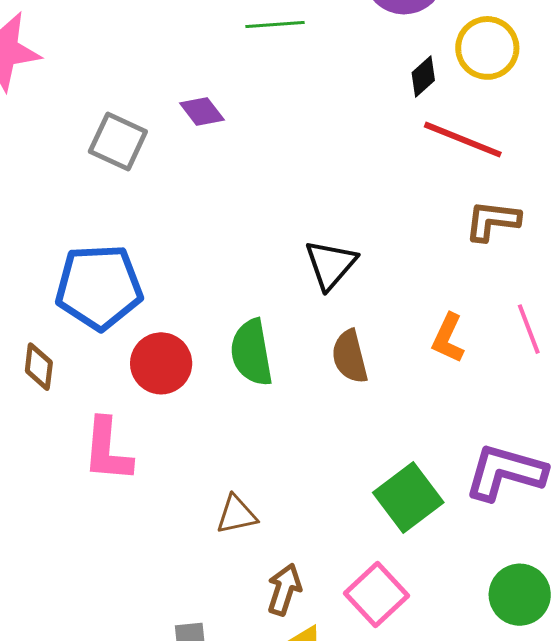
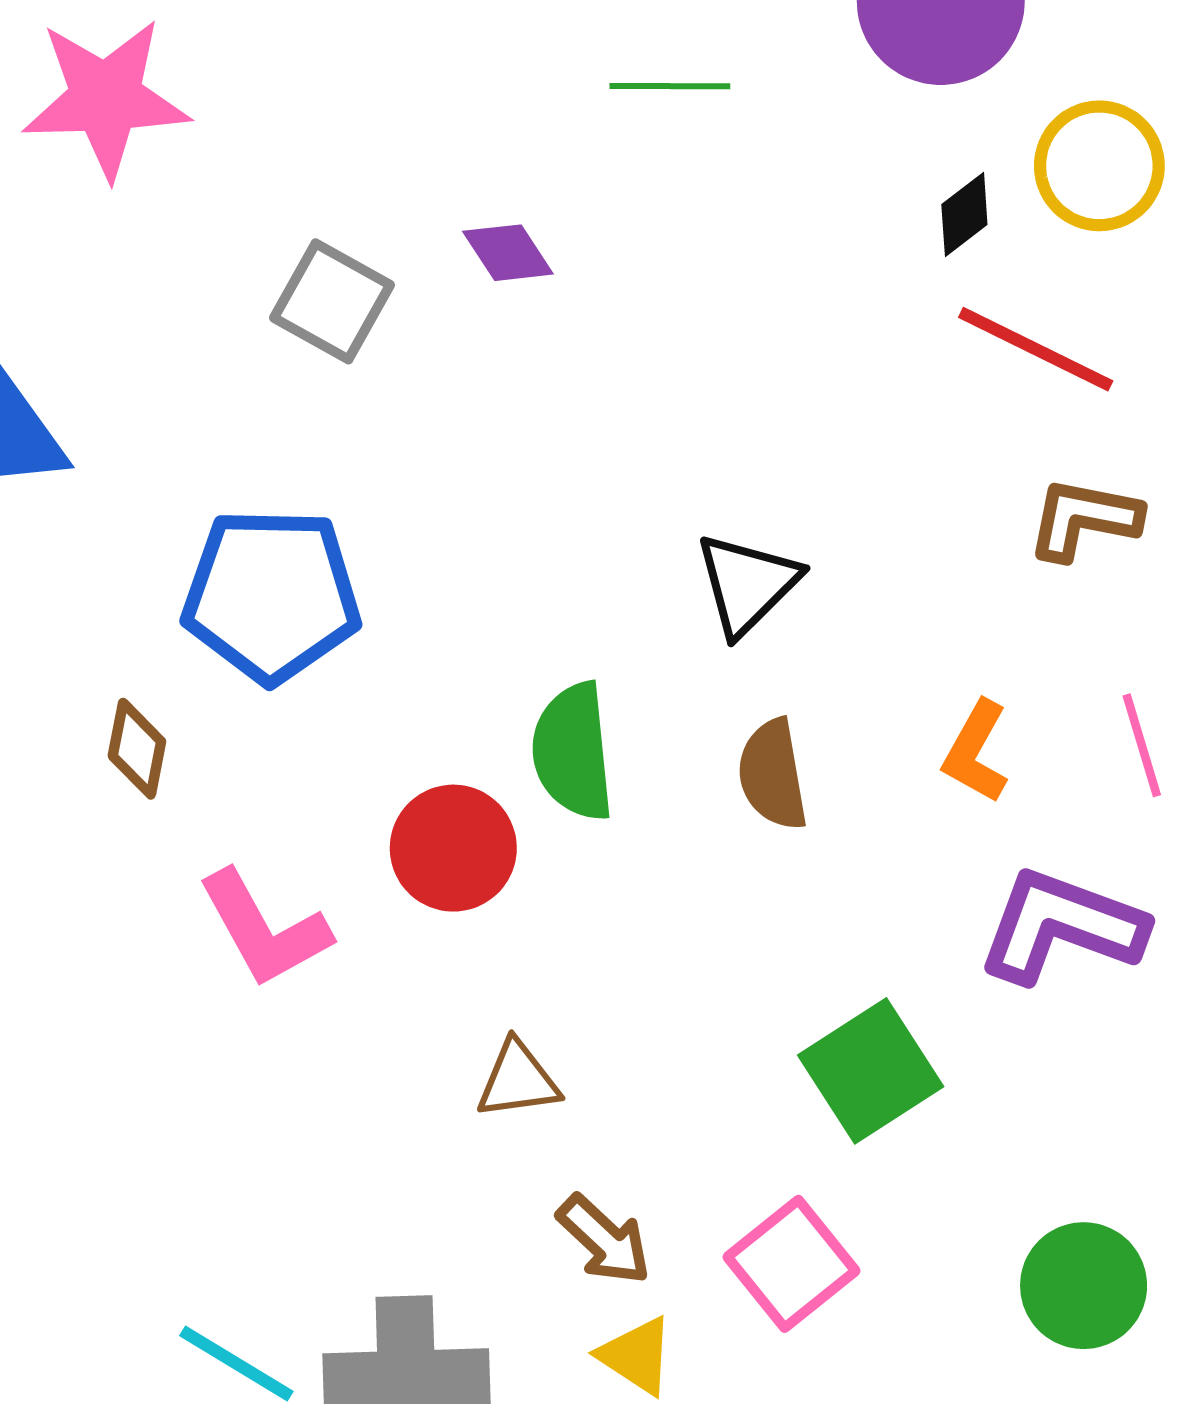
red circle: (161, 363) -> (453, 848), moved
pink L-shape: (107, 450) -> (264, 929), turned -38
purple L-shape: (505, 472) -> (1061, 926), moved
brown arrow: (284, 589) -> (604, 1240), turned 111

